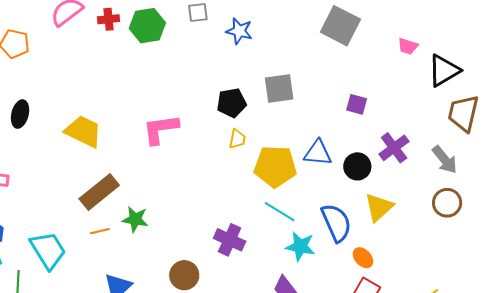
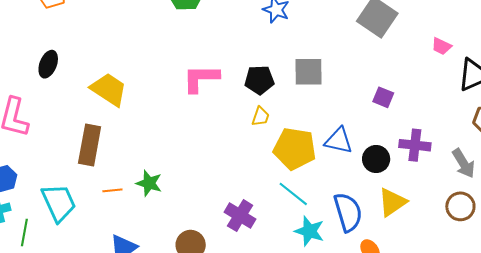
pink L-shape: (161, 129) -> (201, 78), moved
purple cross: (394, 148) -> (415, 145), turned 36
brown rectangle: (99, 192) -> (90, 145), moved, turned -48

